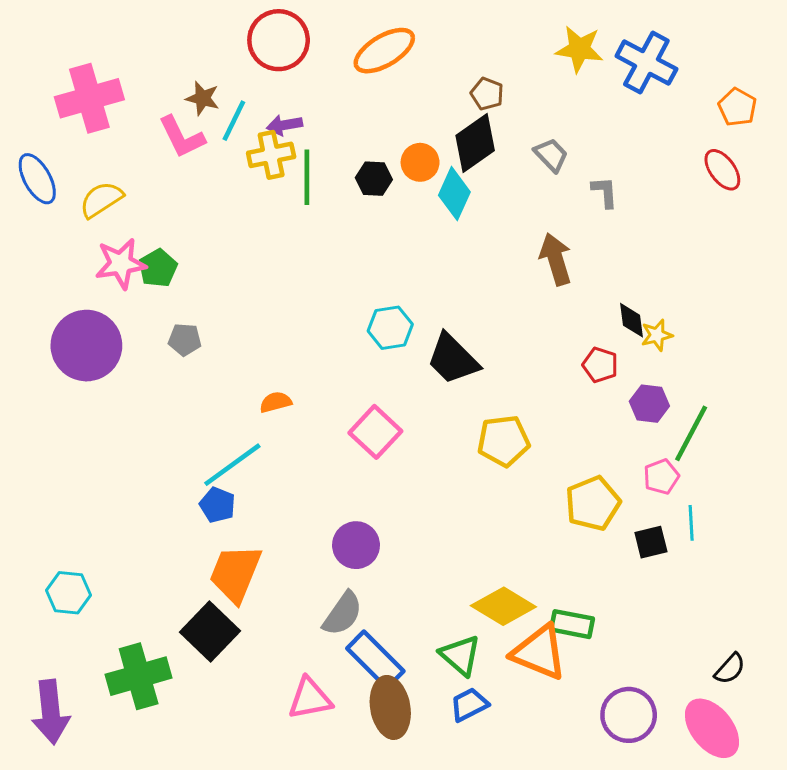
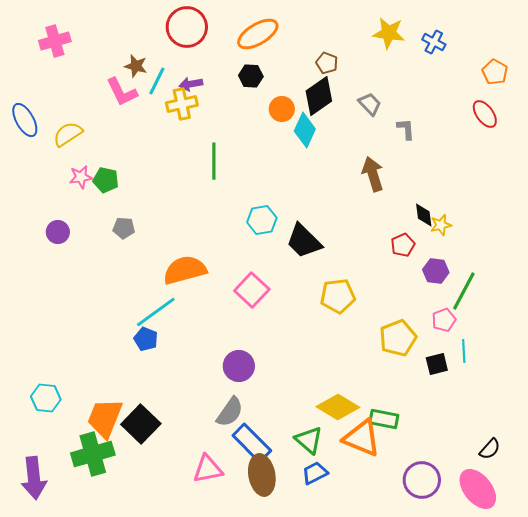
blue cross: (646, 63) -> (434, 42), size x0.6
pink cross: (89, 98) -> (55, 41), moved, size x0.7
green line: (307, 177) -> (214, 161), moved
black hexagon: (374, 179) -> (251, 76), moved
pink star: (121, 264) -> (81, 177), size x0.7
green pentagon: (158, 268) -> (106, 180), turned -30
purple circle: (86, 346) -> (58, 232), size x0.5
red pentagon: (600, 365) -> (403, 245), turned 30
orange semicircle: (276, 402) -> (185, 270), size x2.0
orange trapezoid: (235, 573) -> (105, 418), moved

